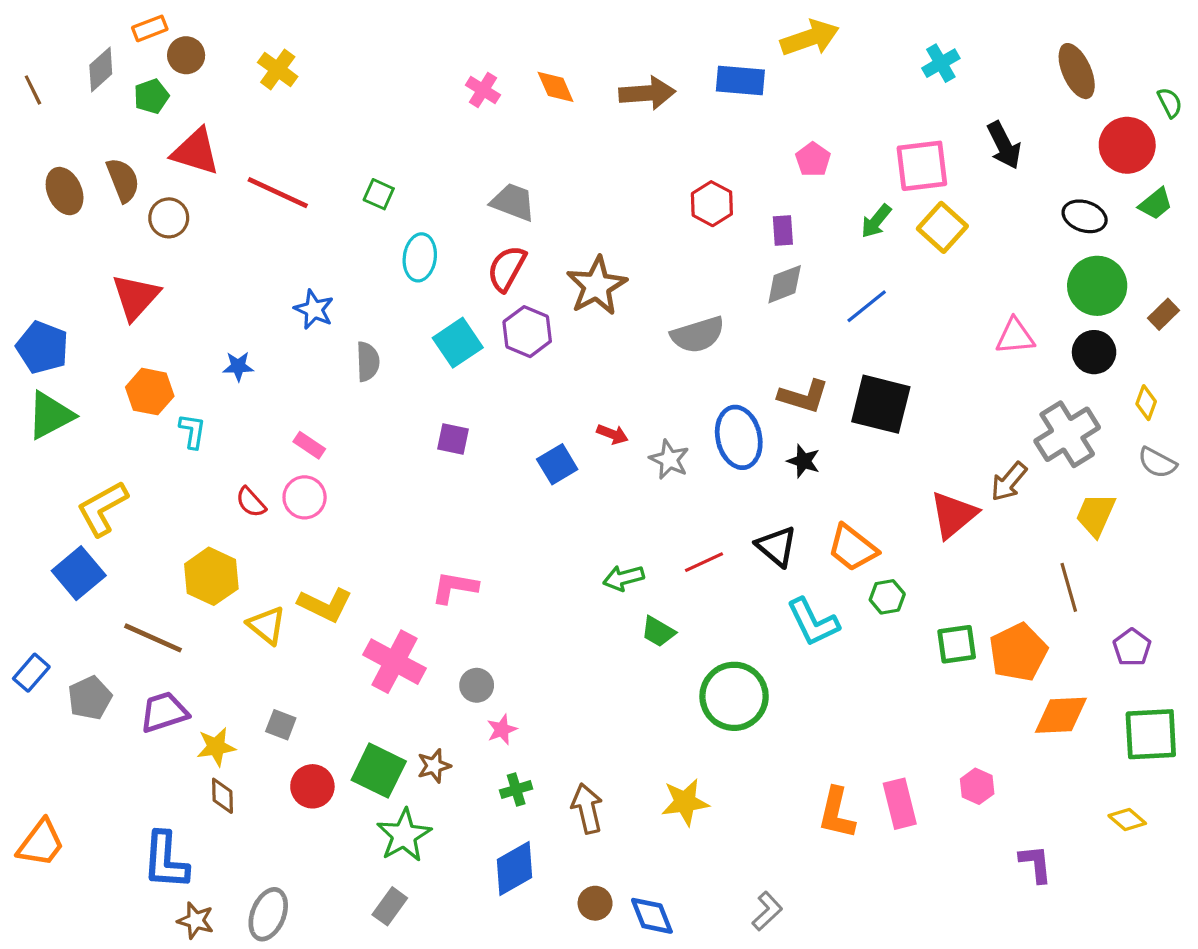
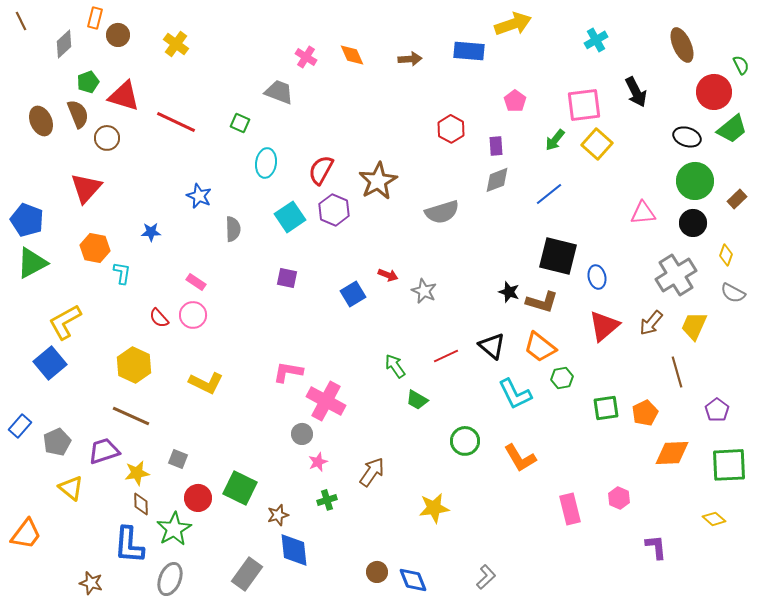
orange rectangle: (150, 28) -> (95, 18), turned -55
brown line: (33, 90) -> (21, 21), moved
brown arrow: (647, 93) -> (410, 59), size x0.7
green pentagon: (151, 96) -> (88, 82), moved
gray trapezoid: (513, 202) -> (279, 92), moved
green trapezoid: (1156, 204) -> (732, 129), size x1.4
brown L-shape: (803, 396) -> (542, 302), moved
blue ellipse: (739, 437) -> (597, 277), moved, size x0.6
brown arrow: (1009, 482) -> (651, 323), moved
green arrow: (623, 578) -> (395, 366), turned 70
yellow triangle: (267, 625) -> (71, 488), moved
brown line: (153, 638) -> (131, 416), moved
orange pentagon: (1018, 652) -> (645, 413), size x0.7
pink cross: (395, 662) -> (326, 401), moved
green circle: (734, 696) -> (465, 441), size x0.7
brown star: (434, 766) -> (278, 515), moved
brown arrow: (587, 808) -> (372, 472), moved, turned 48
orange L-shape: (837, 813) -> (520, 458), moved, turned -44
green star: (404, 835) -> (174, 529), moved
blue L-shape: (166, 861) -> (129, 545), moved
blue diamond: (515, 868) -> (294, 550), moved, turned -66
gray rectangle: (390, 906) -> (247, 574), size x1.4
brown star: (196, 921) -> (91, 583), moved

